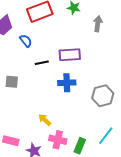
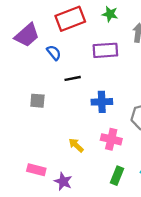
purple rectangle: (70, 55) -> (105, 50), moved
pink cross: (58, 140) -> (111, 139), moved

